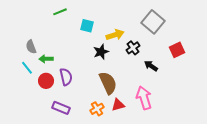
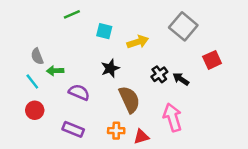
black cross: (133, 48) -> (159, 74), moved
black star: (101, 52) -> (110, 68), moved
purple semicircle: (66, 77) -> (79, 92), turned -54
red circle: (46, 81) -> (35, 110), moved
red triangle: (118, 105) -> (141, 137), moved
orange cross: (97, 109) -> (116, 131), turned 32

